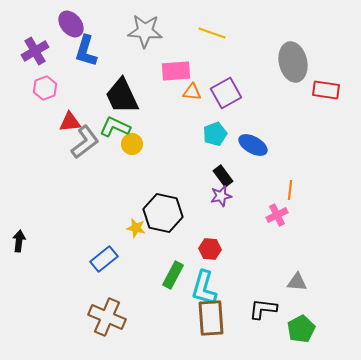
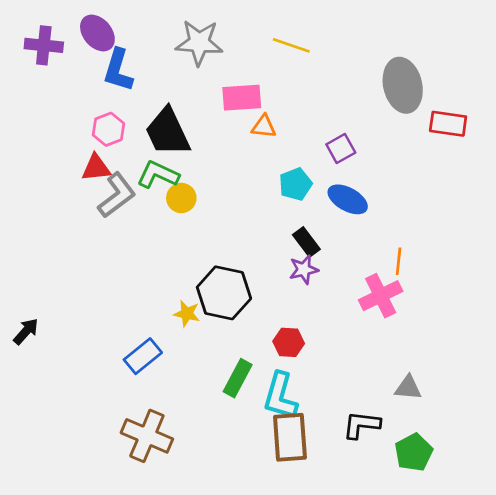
purple cross: (35, 51) -> (44, 45), moved, turned 36
pink hexagon: (45, 88) -> (108, 129), moved
purple square: (226, 93) -> (341, 148), moved, size x0.7
pink cross: (277, 215) -> (381, 296), size x1.4
black arrow: (19, 241) -> (26, 331), turned 35

